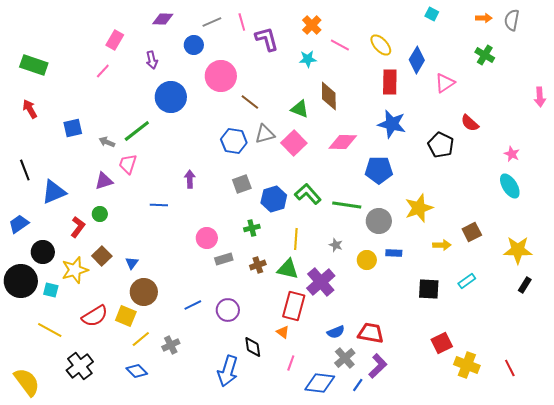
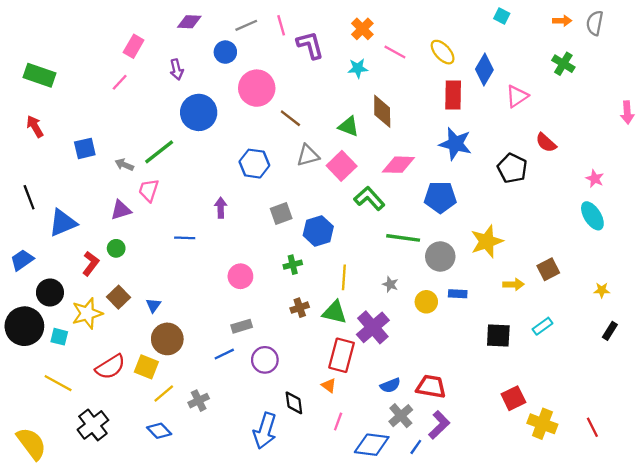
blue hexagon: (234, 141) -> (254, 164), moved
green L-shape: (308, 194) -> (369, 198), moved
yellow star: (518, 250) -> (602, 290), size x0.5
gray rectangle: (224, 259) -> (242, 326), moved

